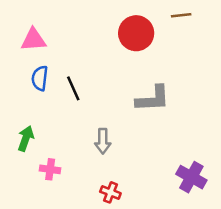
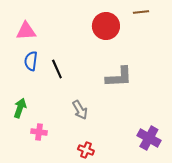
gray arrow: (103, 141) -> (80, 110), turned -30

